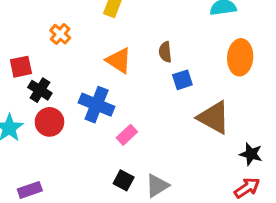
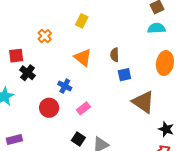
blue cross: (97, 105) -> (65, 86), size x0.6
red circle: (49, 122) -> (49, 108), moved

